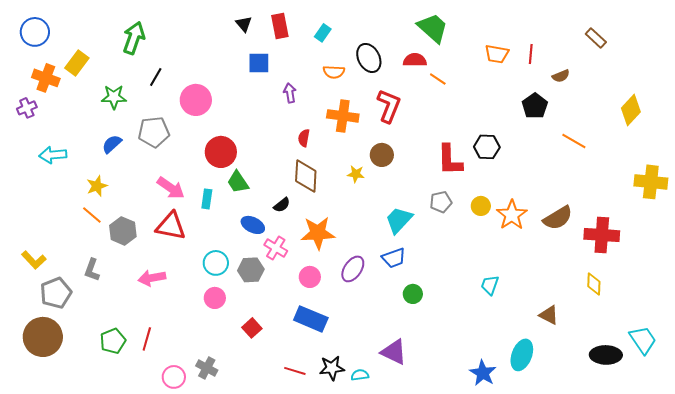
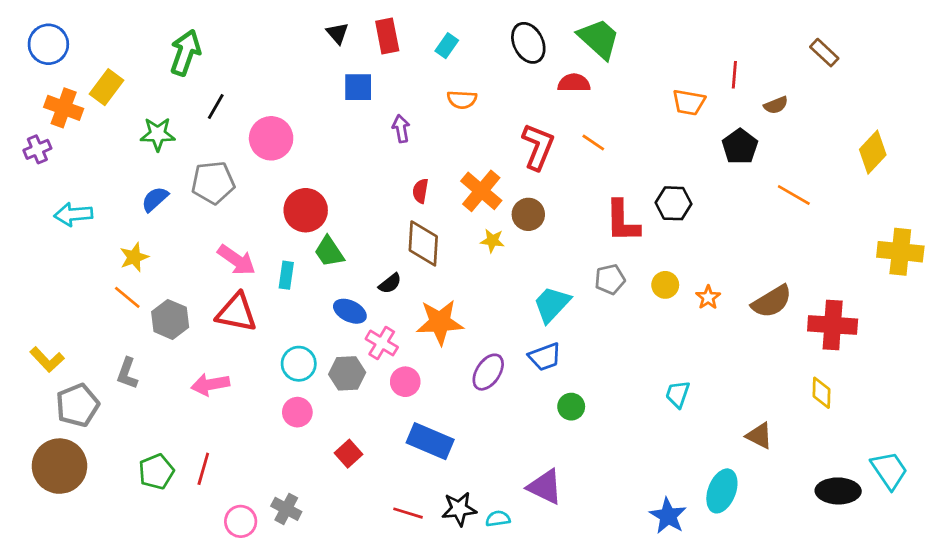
orange trapezoid: (497, 54) -> (689, 102), moved
black ellipse: (369, 58) -> (528, 43), moved
orange line: (438, 79) -> (593, 142), moved
orange cross: (343, 116) -> (481, 191), moved, turned 32
orange star: (512, 215) -> (708, 297), size x0.6
pink circle: (310, 277) -> (405, 382), moved

